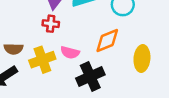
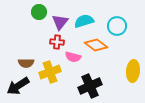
orange diamond: (107, 40) -> (96, 45), moved, turned 60
pink semicircle: (70, 52) -> (73, 57), moved

